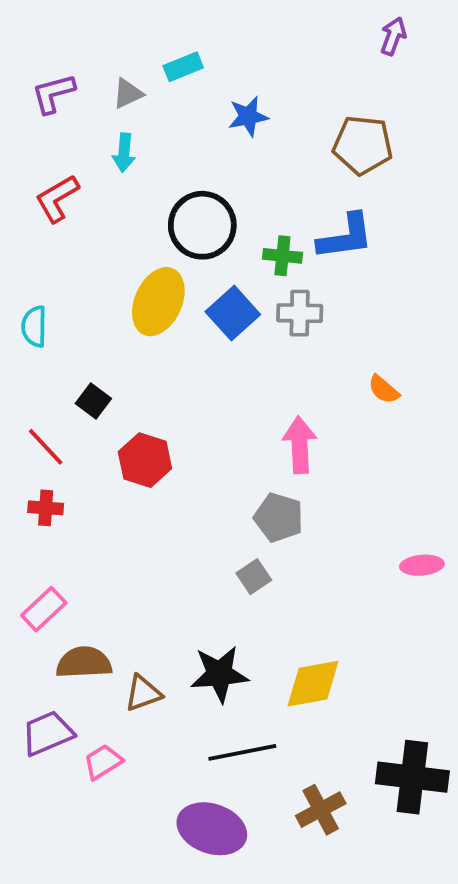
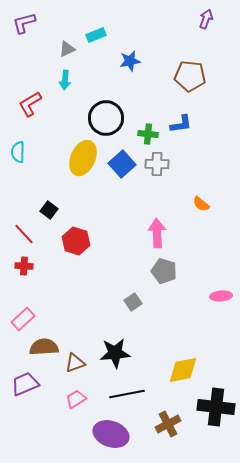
purple L-shape: (53, 93) -> (24, 23), moved
blue L-shape: (345, 237) -> (181, 124), size x0.7
cyan semicircle: (34, 326) -> (18, 152), moved
gray pentagon: (279, 517) -> (164, 271), moved
yellow diamond: (313, 684) -> (183, 370), moved
pink trapezoid: (103, 762) -> (76, 399), moved

